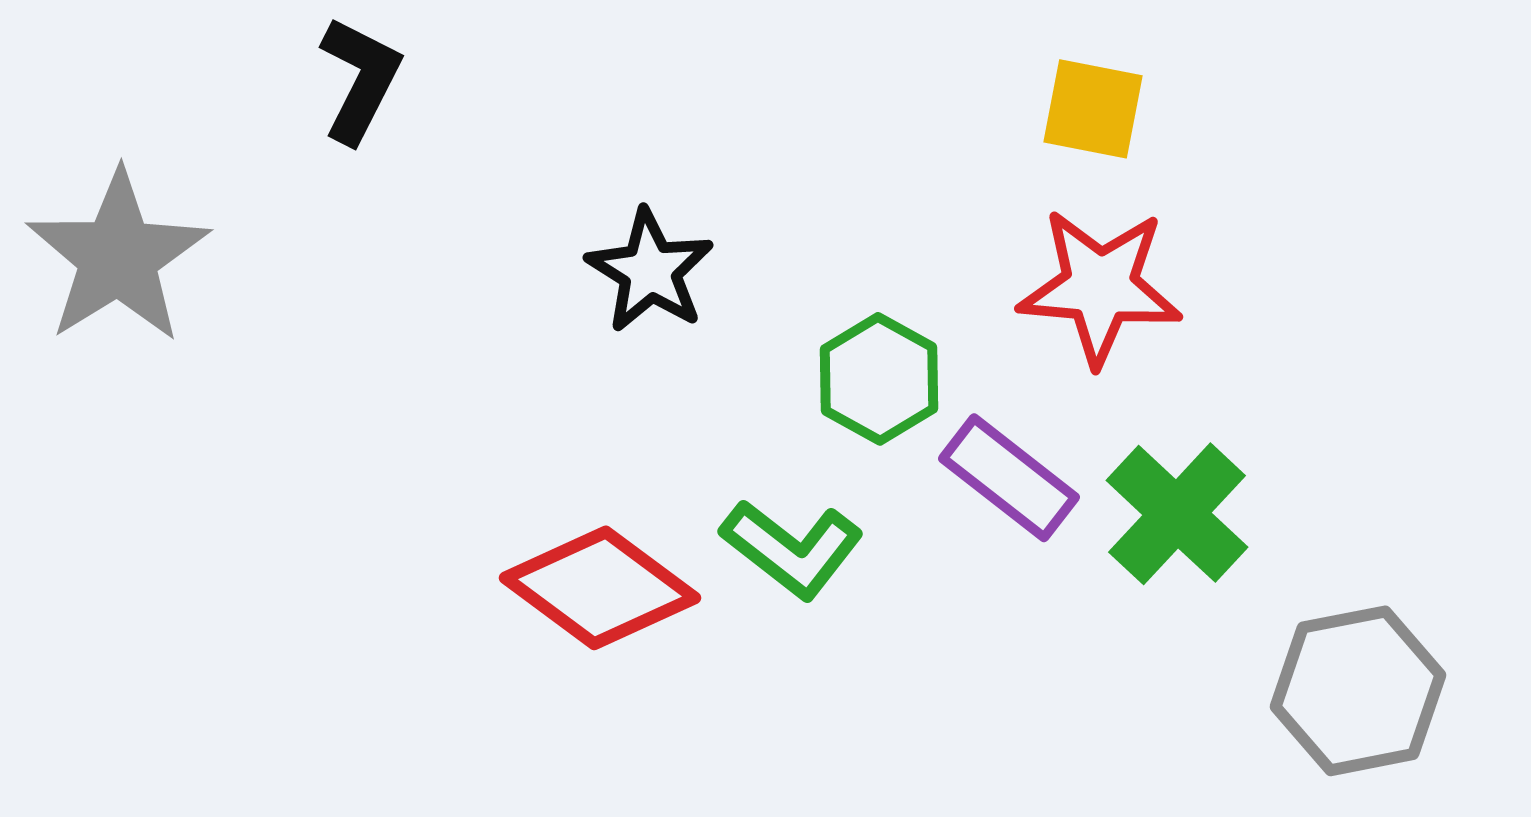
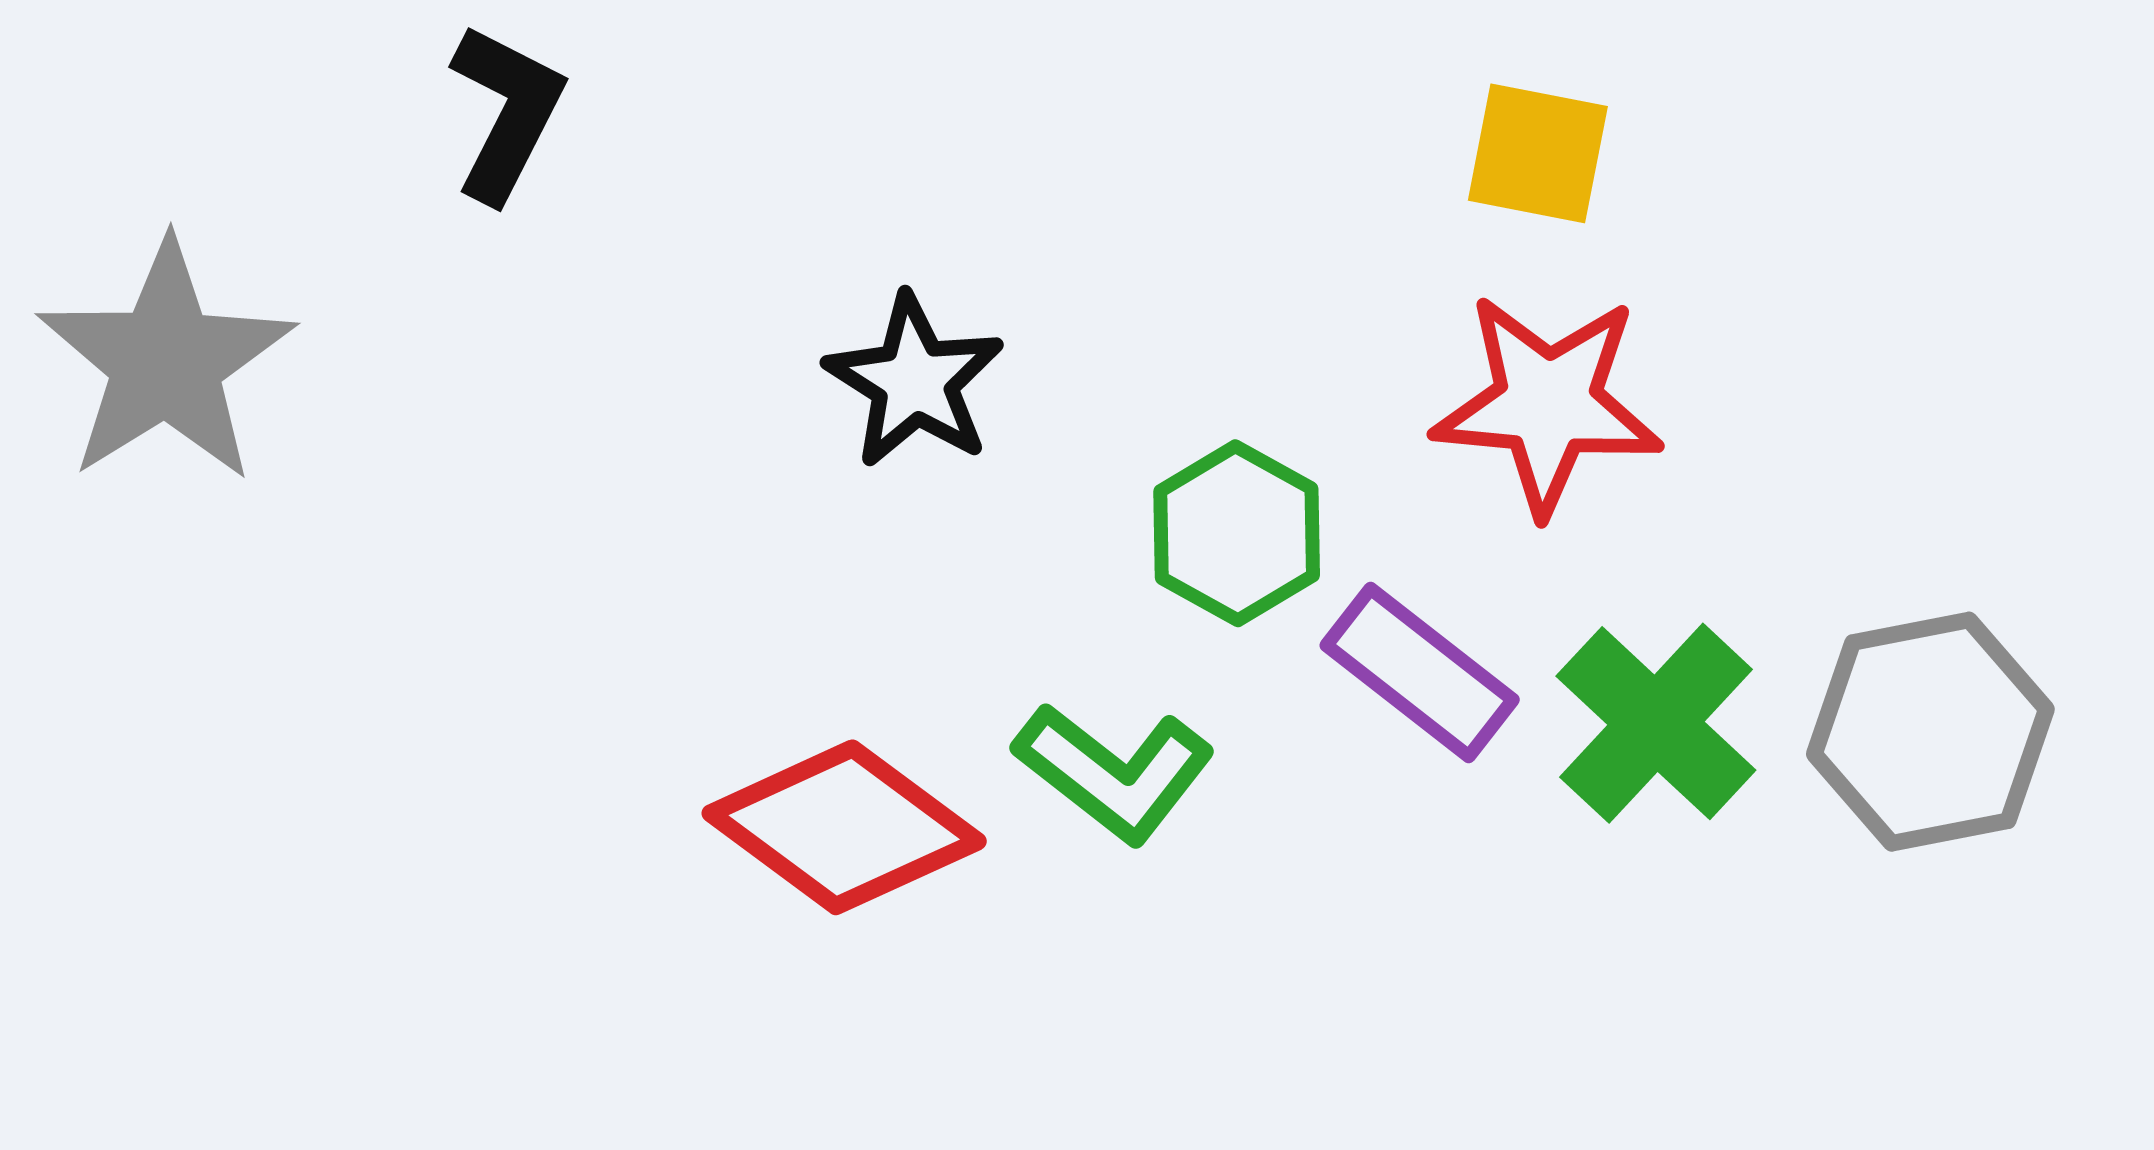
gray hexagon: (1358, 691) -> (1930, 732), moved

